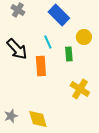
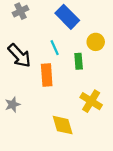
gray cross: (18, 10) -> (21, 11), turned 32
gray star: (11, 116) -> (13, 105), moved
yellow diamond: (38, 119) -> (63, 125), moved

